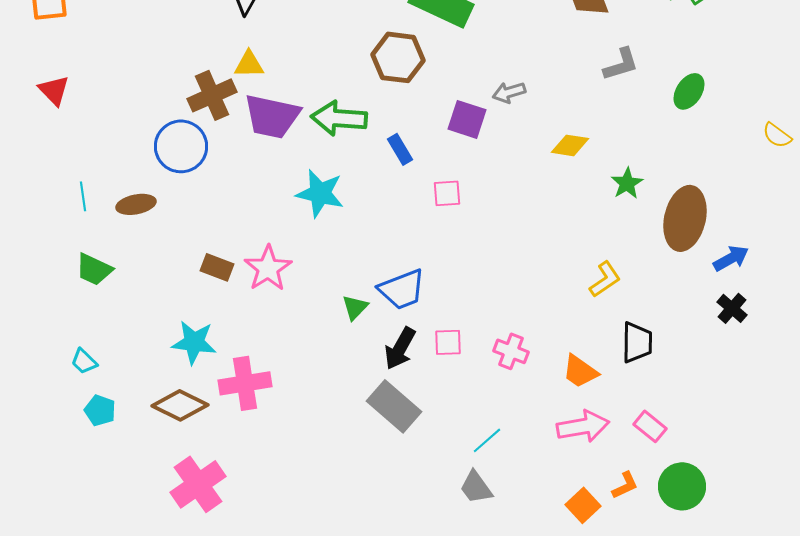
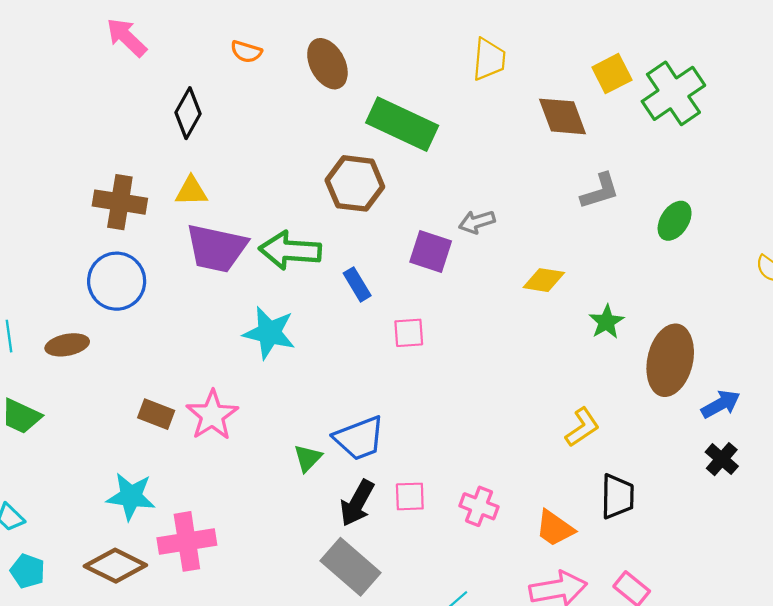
brown cross: (212, 95) -> (120, 202), moved, turned 33

